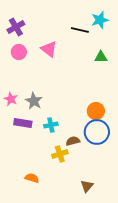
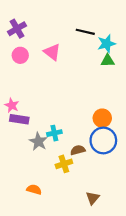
cyan star: (100, 20) -> (107, 44), moved
gray star: (34, 101) -> (38, 142), moved
purple rectangle: (23, 123) -> (19, 119), moved

